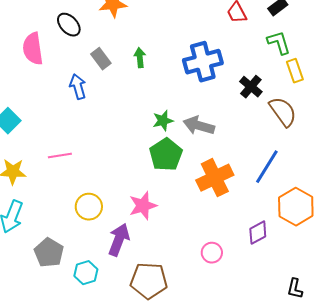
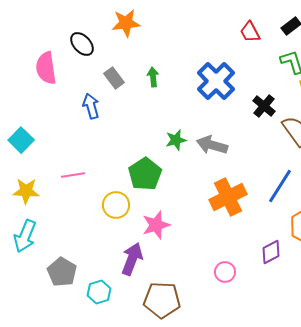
blue cross: (203, 62) -> (216, 81), turned -30
green pentagon: (166, 155) -> (145, 174), moved
yellow circle: (89, 207) -> (116, 205), moved

